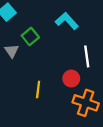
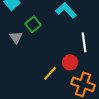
yellow line: (38, 90) -> (50, 73), moved, turned 35

